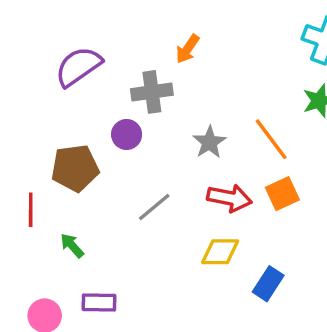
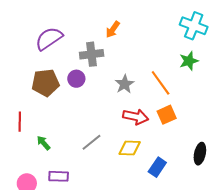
brown pentagon: (75, 168) -> (45, 83), moved
gray line: (154, 207) -> (91, 142), moved

